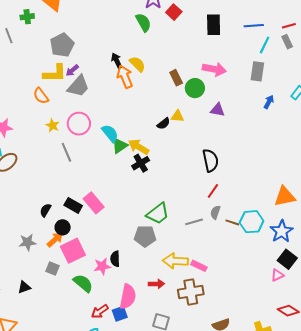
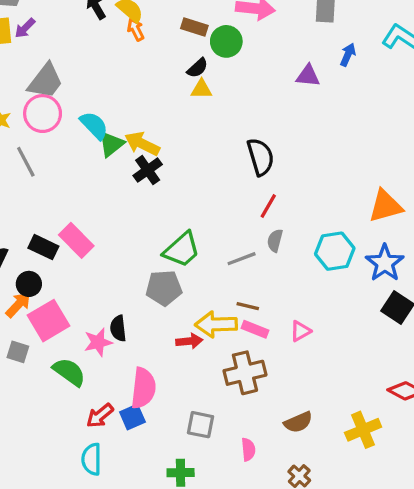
orange arrow: (125, 77) -> (136, 29), moved, size x0.6
brown rectangle: (176, 78) -> (194, 27), turned -42
gray trapezoid: (78, 86) -> (46, 81), moved
purple triangle: (218, 110) -> (308, 76), moved
black semicircle: (164, 124) -> (197, 68), moved
brown line: (232, 222) -> (248, 306), moved
pink triangle: (277, 275) -> (300, 331), moved
red arrow: (156, 284) -> (189, 341), moved

